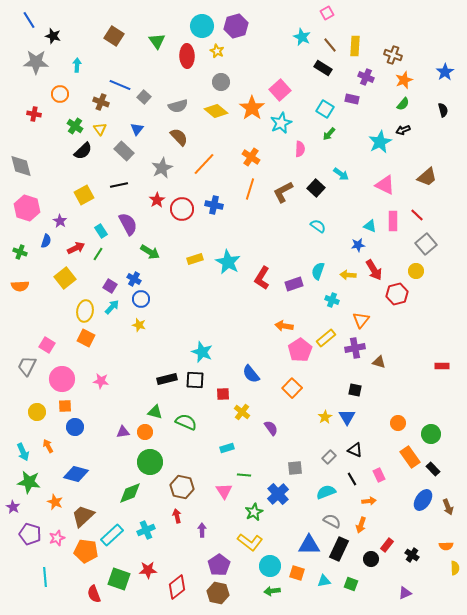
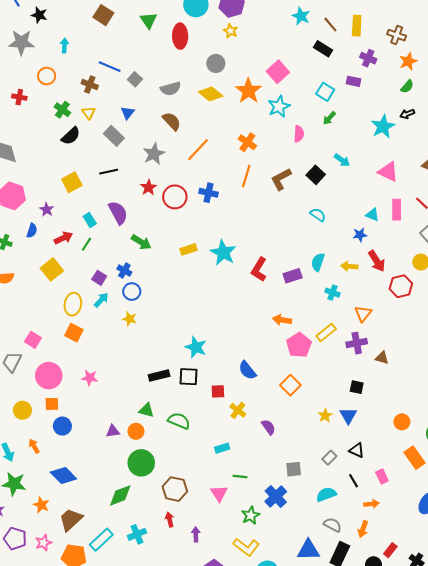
yellow star: (217, 51) -> (231, 31), moved
blue diamond: (76, 474) -> (63, 475), turned 30

